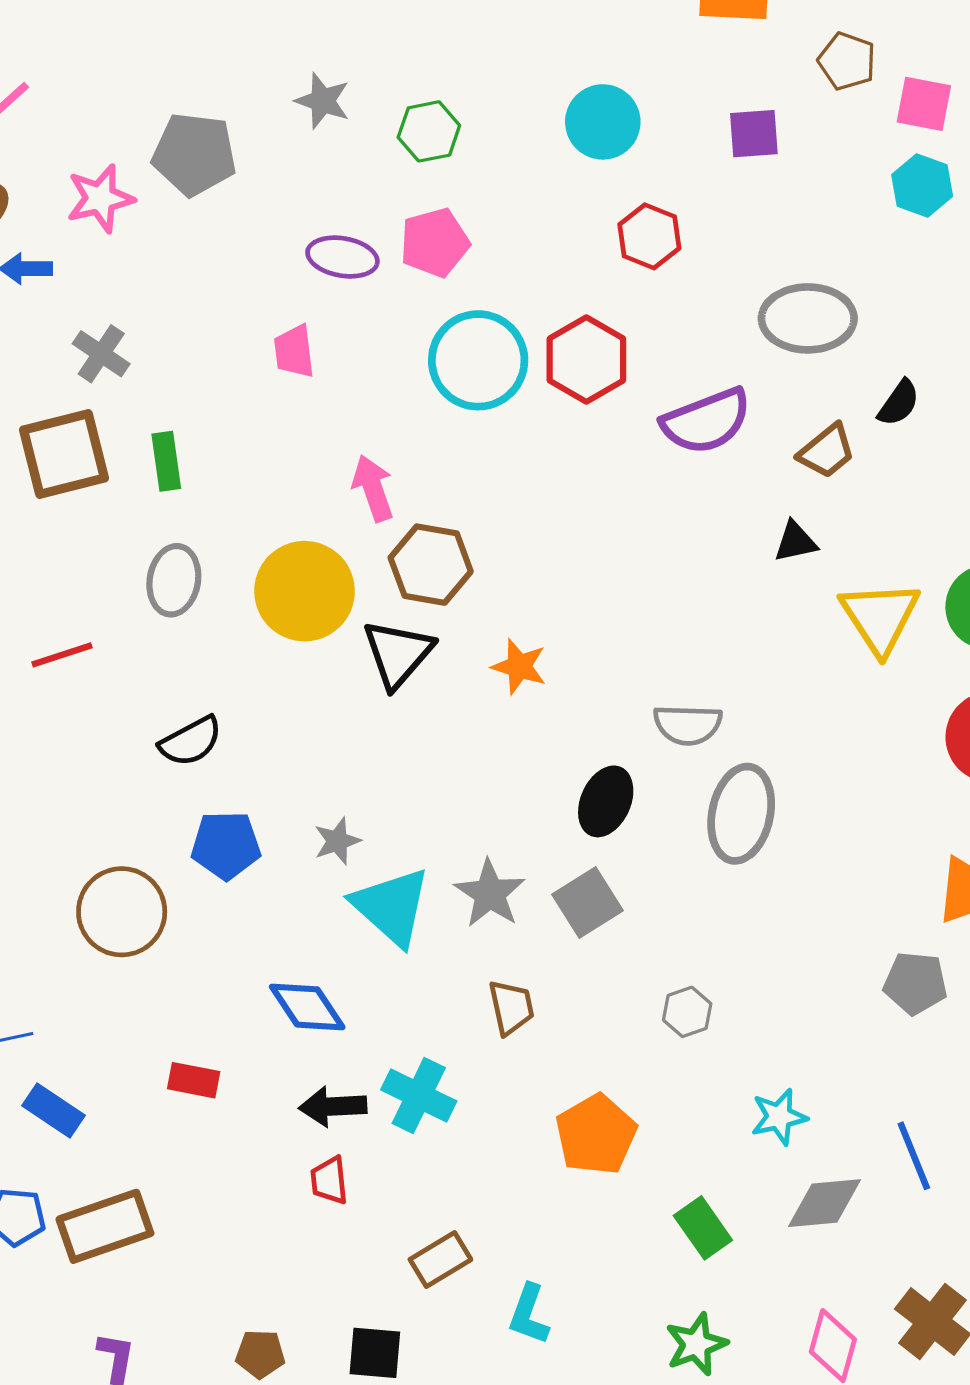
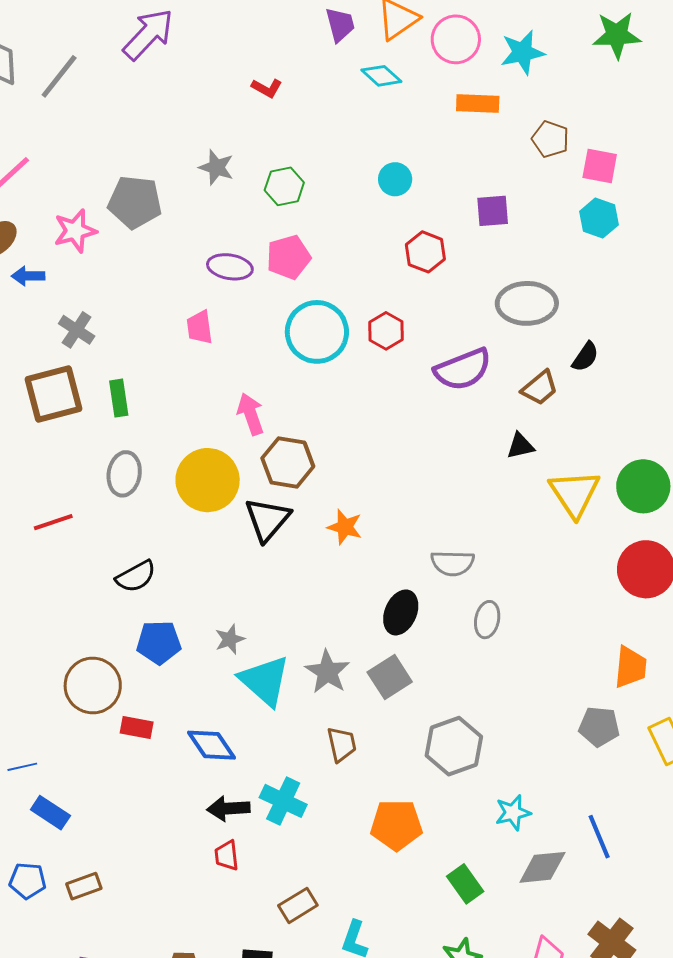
cyan circle: (603, 122) -> (395, 179), size x0.7
purple square: (754, 134) -> (493, 211), moved
red hexagon: (586, 360) -> (386, 331), size x0.7
gray ellipse: (741, 814) -> (487, 620), size x0.6
gray hexagon: (687, 1012) -> (454, 746), size x1.8
red rectangle: (194, 1080) -> (137, 728), moved
orange pentagon: (596, 1135) -> (396, 825), turned 30
brown rectangle: (105, 1226) -> (84, 886), size x0.6

